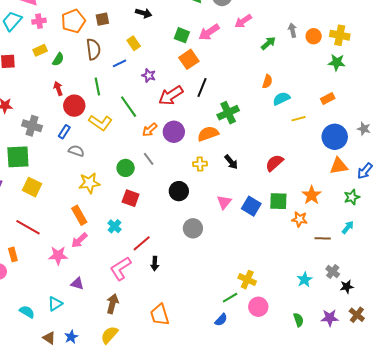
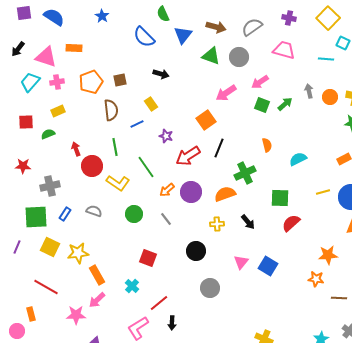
green square: (182, 35) -> (262, 105), moved
green semicircle: (58, 59) -> (48, 134), moved, turned -144
orange semicircle: (267, 81) -> (267, 145), moved, turned -32
yellow line: (299, 119) -> (323, 192), moved
gray cross: (32, 126) -> (50, 186), turned -30
blue rectangle: (64, 132) -> (65, 214), moved
green circle: (126, 168) -> (134, 214), moved
yellow star: (89, 183) -> (78, 253), moved
orange star: (312, 195) -> (328, 255), turned 30
green square: (278, 201) -> (280, 198), moved

